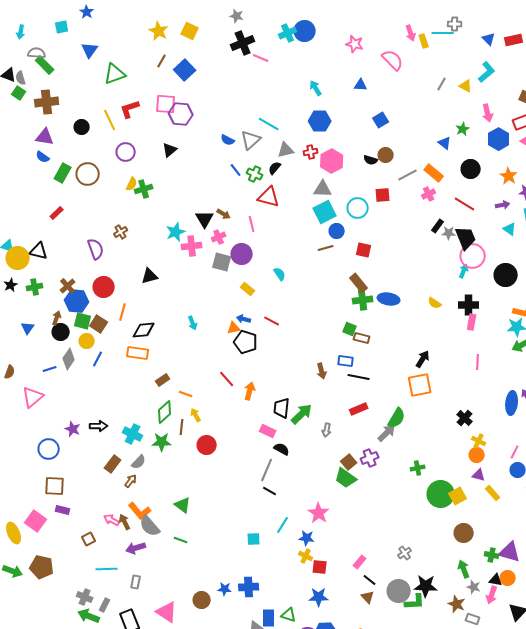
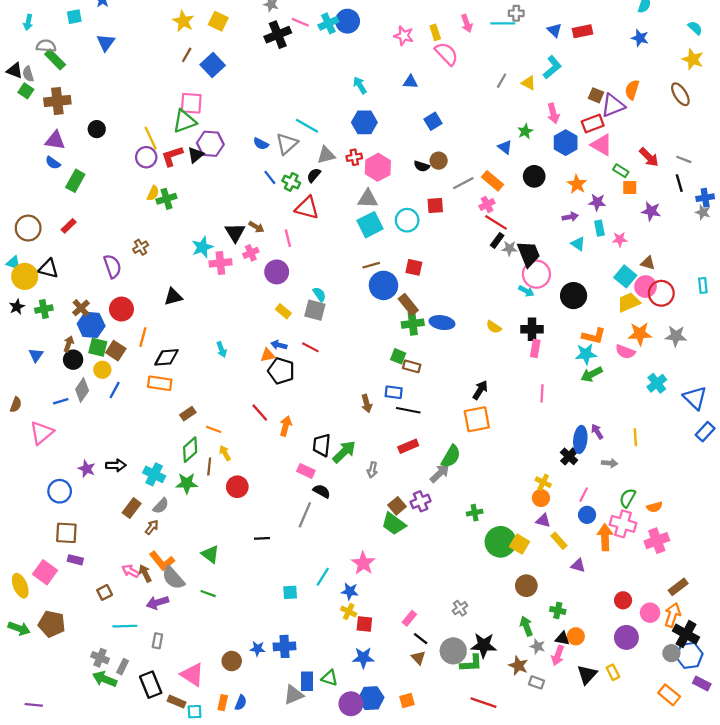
yellow rectangle: (424, 41) -> (435, 32), moved
pink line: (261, 58) -> (300, 22), moved
green triangle: (115, 74) -> (184, 121), moved
red L-shape: (130, 109) -> (172, 156), moved
purple hexagon: (181, 114) -> (210, 144), moved
yellow line: (110, 120) -> (151, 138), moved
brown circle: (88, 174) -> (28, 228), moved
red line: (465, 204) -> (496, 222), moved
blue circle: (337, 231) -> (383, 285), moved, size x1.6
gray square: (222, 262) -> (315, 310), moved
cyan arrow: (464, 271) -> (526, 291), turned 96
black cross: (465, 418) -> (569, 456), moved
black line: (270, 491) -> (262, 538), moved, turned -32
yellow square: (458, 496) -> (520, 544), turned -30
purple triangle: (510, 552) -> (578, 565), moved, size x0.6

